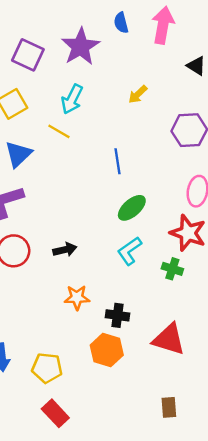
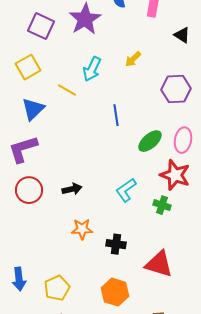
cyan arrow: (72, 99) -> (92, 69), moved
green ellipse: (132, 208) -> (150, 141), moved
orange hexagon: (107, 350) -> (115, 292), moved
yellow pentagon: (47, 368) -> (57, 288), turned -30

